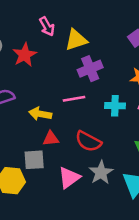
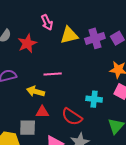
purple cross: (90, 69) -> (95, 38), moved
pink line: (74, 99) -> (53, 74), moved
cyan cross: (115, 106) -> (94, 99), moved

